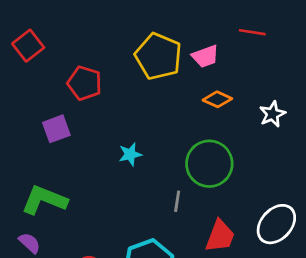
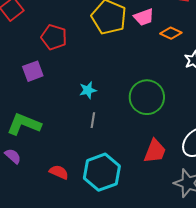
orange diamond: (217, 99) -> (171, 33), moved
gray line: (177, 201) -> (93, 120), moved

